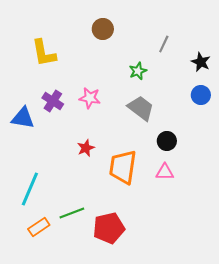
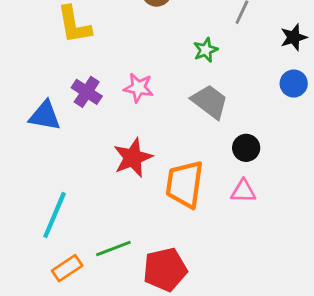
black star: (201, 62) -> (294, 37), turned 30
red star: (86, 148) -> (133, 158), size x1.6

